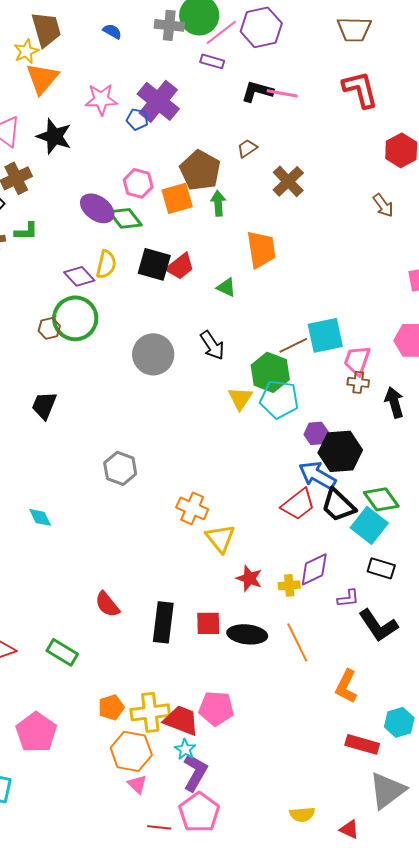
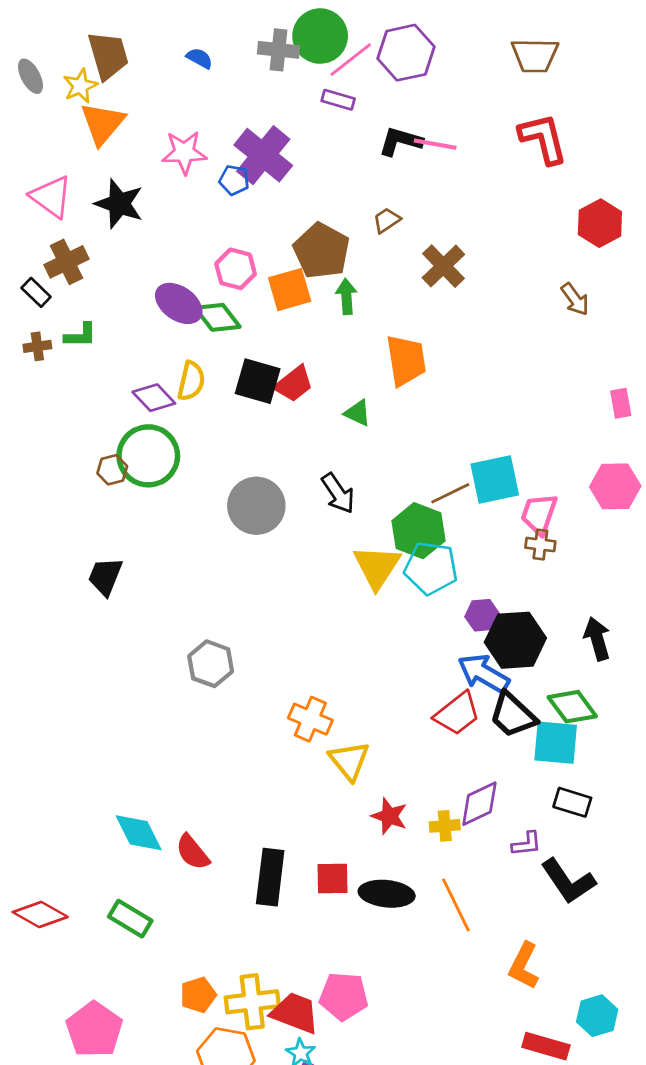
yellow triangle: (240, 398) -> (377, 567), size x1.4
black arrow: (394, 402) -> (597, 639), moved
cyan diamond: (40, 517) -> (139, 833), moved, size x1.5
cyan square: (369, 525) -> (556, 743), turned -33

